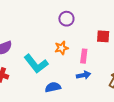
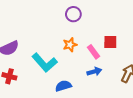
red square: (103, 36) -> (110, 42), moved
pink rectangle: (84, 56) -> (94, 52), turned -40

